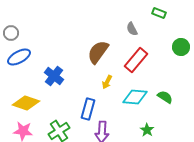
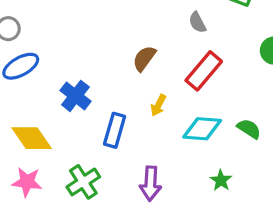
brown semicircle: (98, 52) -> (144, 58), size x0.7
yellow diamond: (26, 103) -> (32, 138), turned 36
blue rectangle: (88, 109) -> (115, 130), moved

